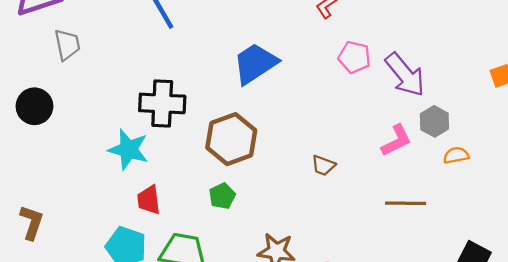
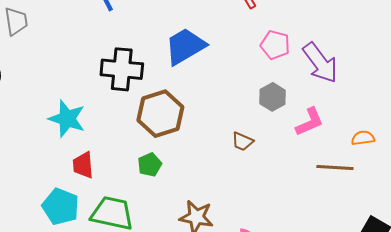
black cross: (162, 103) -> (122, 69), moved
gray hexagon: (434, 121) -> (272, 97), moved
brown line: (406, 203) -> (335, 168), moved

